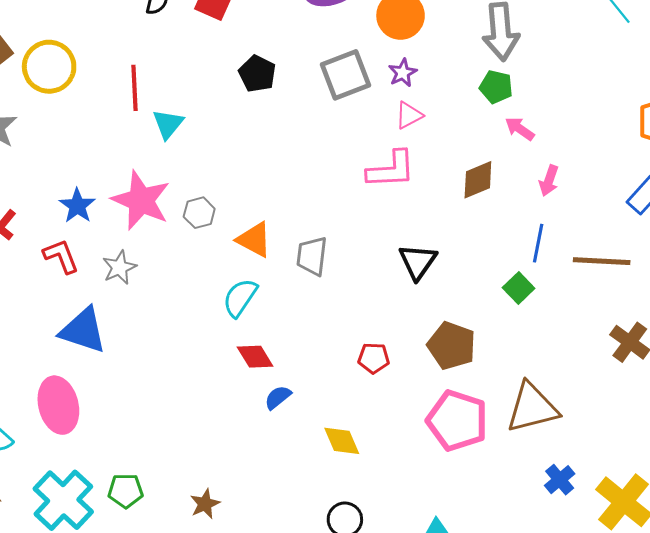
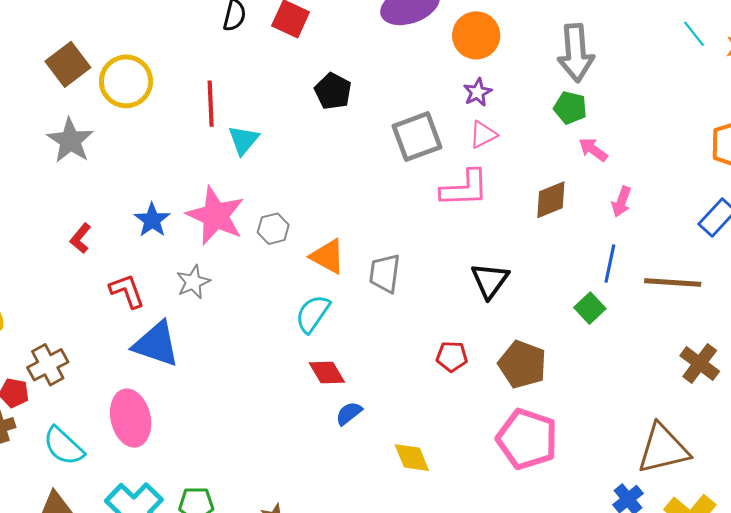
gray square: (345, 75) -> (417, 137), moved
red L-shape: (61, 256) -> (127, 291), moved
red pentagon: (374, 358) -> (452, 356), moved
brown triangle: (532, 408) -> (663, 449), moved

